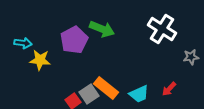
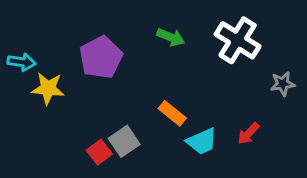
green arrow: (102, 29) -> (171, 37), moved, size x0.7
orange rectangle: (106, 88) -> (172, 113), moved, size x0.7

